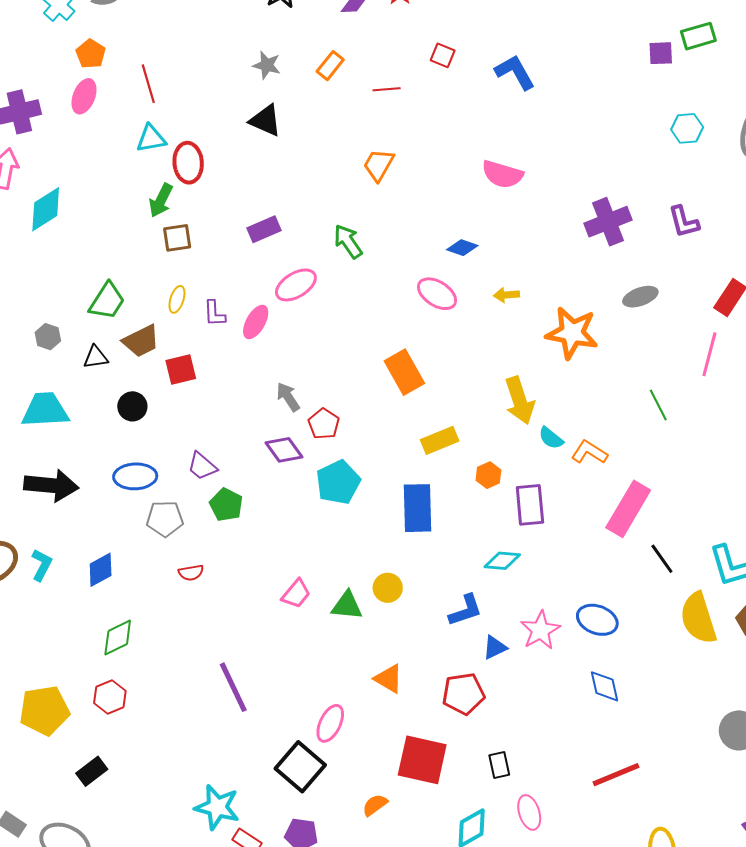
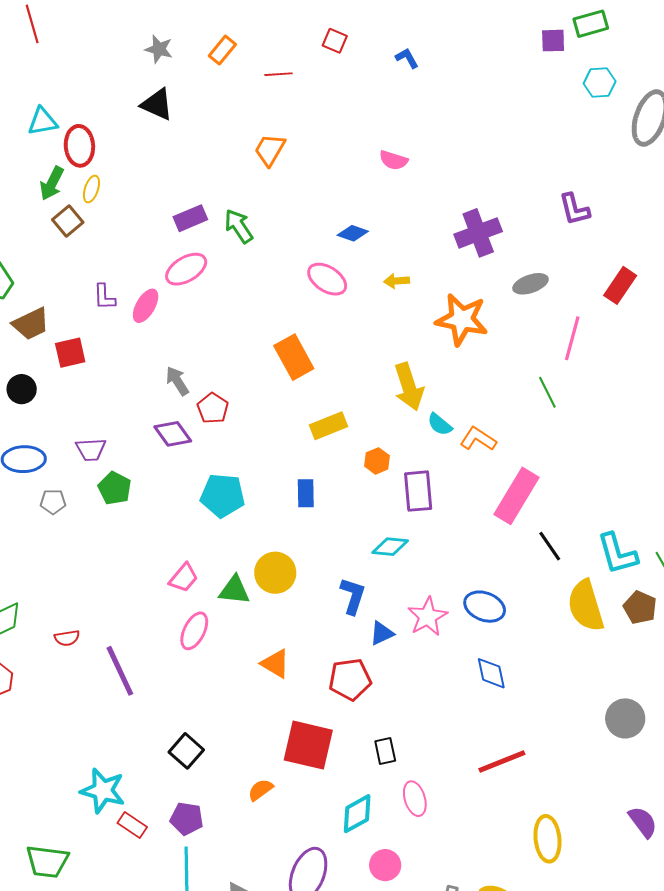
blue L-shape: (515, 72) -> (407, 58), size x0.6
red line: (148, 84) -> (32, 24), moved
cyan hexagon: (687, 128) -> (600, 83), moved
pink semicircle: (502, 174) -> (394, 160), size x0.7
purple cross: (608, 222) -> (478, 233), moved
purple rectangle: (264, 229) -> (190, 218), moved
brown square: (177, 238) -> (68, 221), turned -32
yellow ellipse: (177, 299) -> (91, 189), moved
pink line: (709, 354) -> (572, 338), moved
purple trapezoid: (202, 466) -> (91, 449), turned -44
cyan pentagon: (338, 482) -> (223, 496), moved, turned 30
blue rectangle: (417, 508) -> (306, 493), size x0.6
gray pentagon: (165, 519) -> (53, 502), size x0.7
red semicircle: (191, 573) -> (67, 638), moved
yellow circle: (388, 588) -> (275, 573), size x1.4
blue L-shape: (465, 610) -> (353, 596), turned -54
pink ellipse: (330, 723) -> (194, 631), moved
black square: (300, 767) -> (186, 751), size x0.7

